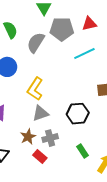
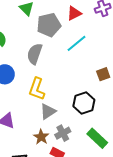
gray semicircle: (36, 43) -> (35, 54), moved
green rectangle: (82, 151) -> (97, 138), size x1.5

